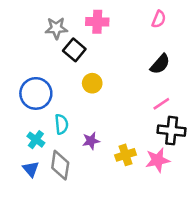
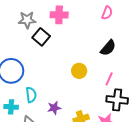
yellow circle: (92, 83) -> (79, 71), moved
pink line: (161, 104) -> (109, 79), turned -32
cyan cross: (36, 140) -> (11, 107), turned -32

